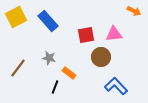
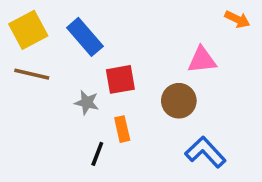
red square: (86, 35) -> (120, 79), moved
brown line: (18, 68) -> (32, 74), moved, turned 66
orange rectangle: (69, 73) -> (122, 129), turned 40

